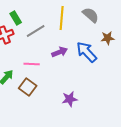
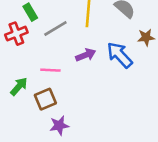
brown square: (28, 87) -> (45, 99), turned 30
purple star: (70, 99) -> (59, 125), moved

